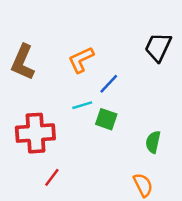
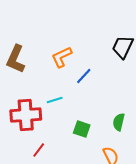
cyan line: (82, 105) -> (55, 100), moved
green square: (106, 119) -> (82, 129), moved

